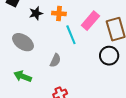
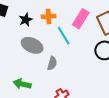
gray ellipse: (23, 42) -> (32, 45), moved

